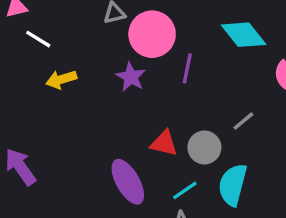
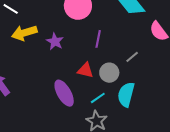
purple line: (187, 68) -> (98, 39), moved
purple star: (131, 77) -> (55, 42), moved
yellow arrow: (61, 79) -> (24, 33), size x1.4

